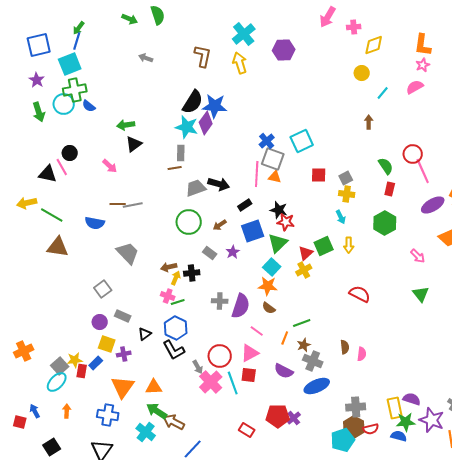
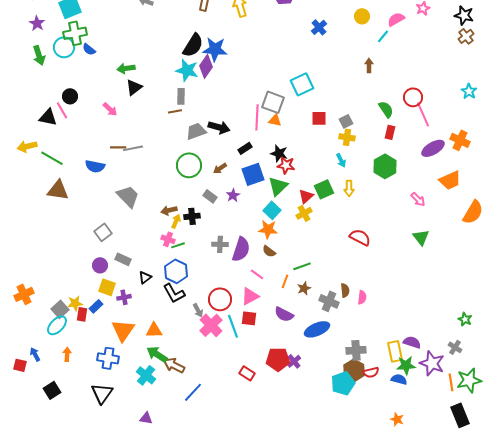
pink semicircle: (415, 87) -> (396, 19), moved
blue cross: (267, 141) -> (319, 27), moved
gray cross: (313, 361) -> (329, 301), moved

